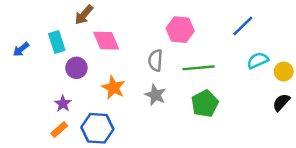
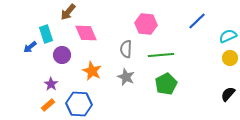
blue arrow: (21, 49) -> (30, 47), moved
cyan semicircle: (258, 60) -> (228, 36), moved
black semicircle: (281, 102) -> (228, 94), moved

